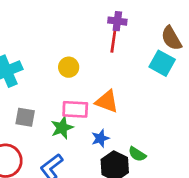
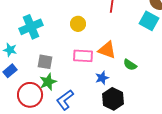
green star: (62, 128) -> (48, 82), moved
green semicircle: (137, 154) -> (130, 65), moved

